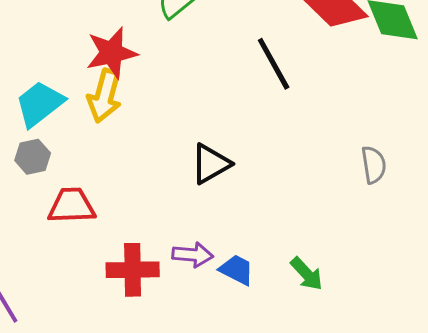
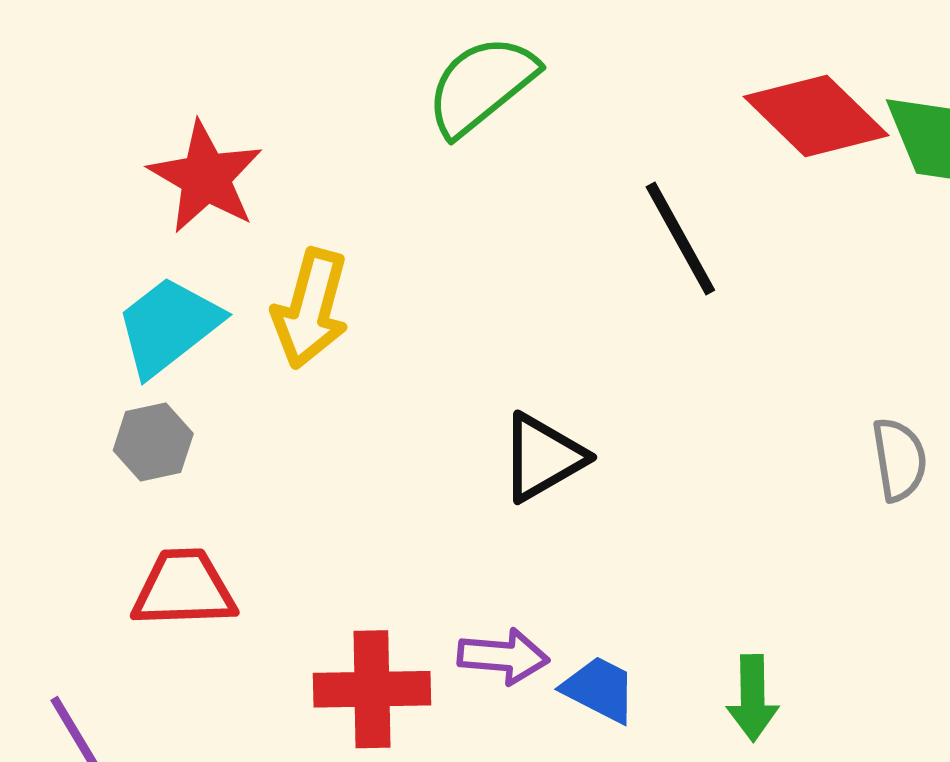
red star: (112, 53) -> (206, 177), moved, turned -30
red trapezoid: (72, 206) -> (184, 589), moved
green arrow: (307, 274) -> (753, 698), turned 42

